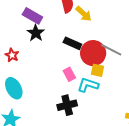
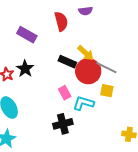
yellow arrow: (84, 14) -> (86, 53), moved
black star: (36, 33) -> (25, 69), moved
yellow square: (97, 70) -> (107, 91), moved

